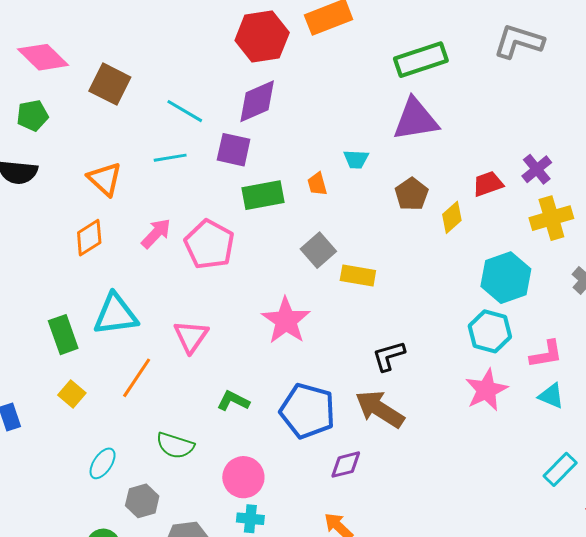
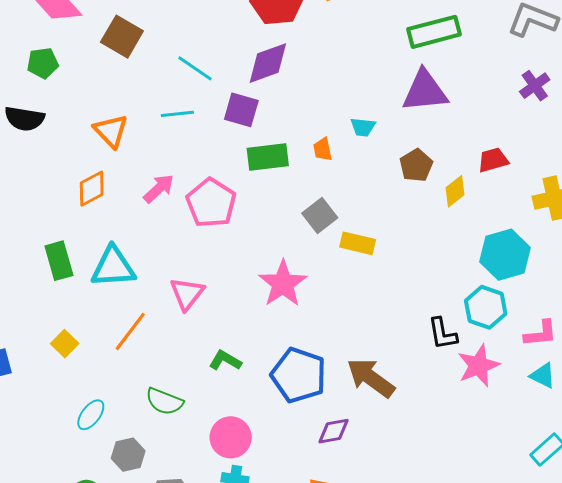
purple cross: (537, 169) -> (535, 86), moved
green rectangle: (63, 335) -> (59, 261), moved
black L-shape: (389, 356) -> (442, 334), moved, turned -87

